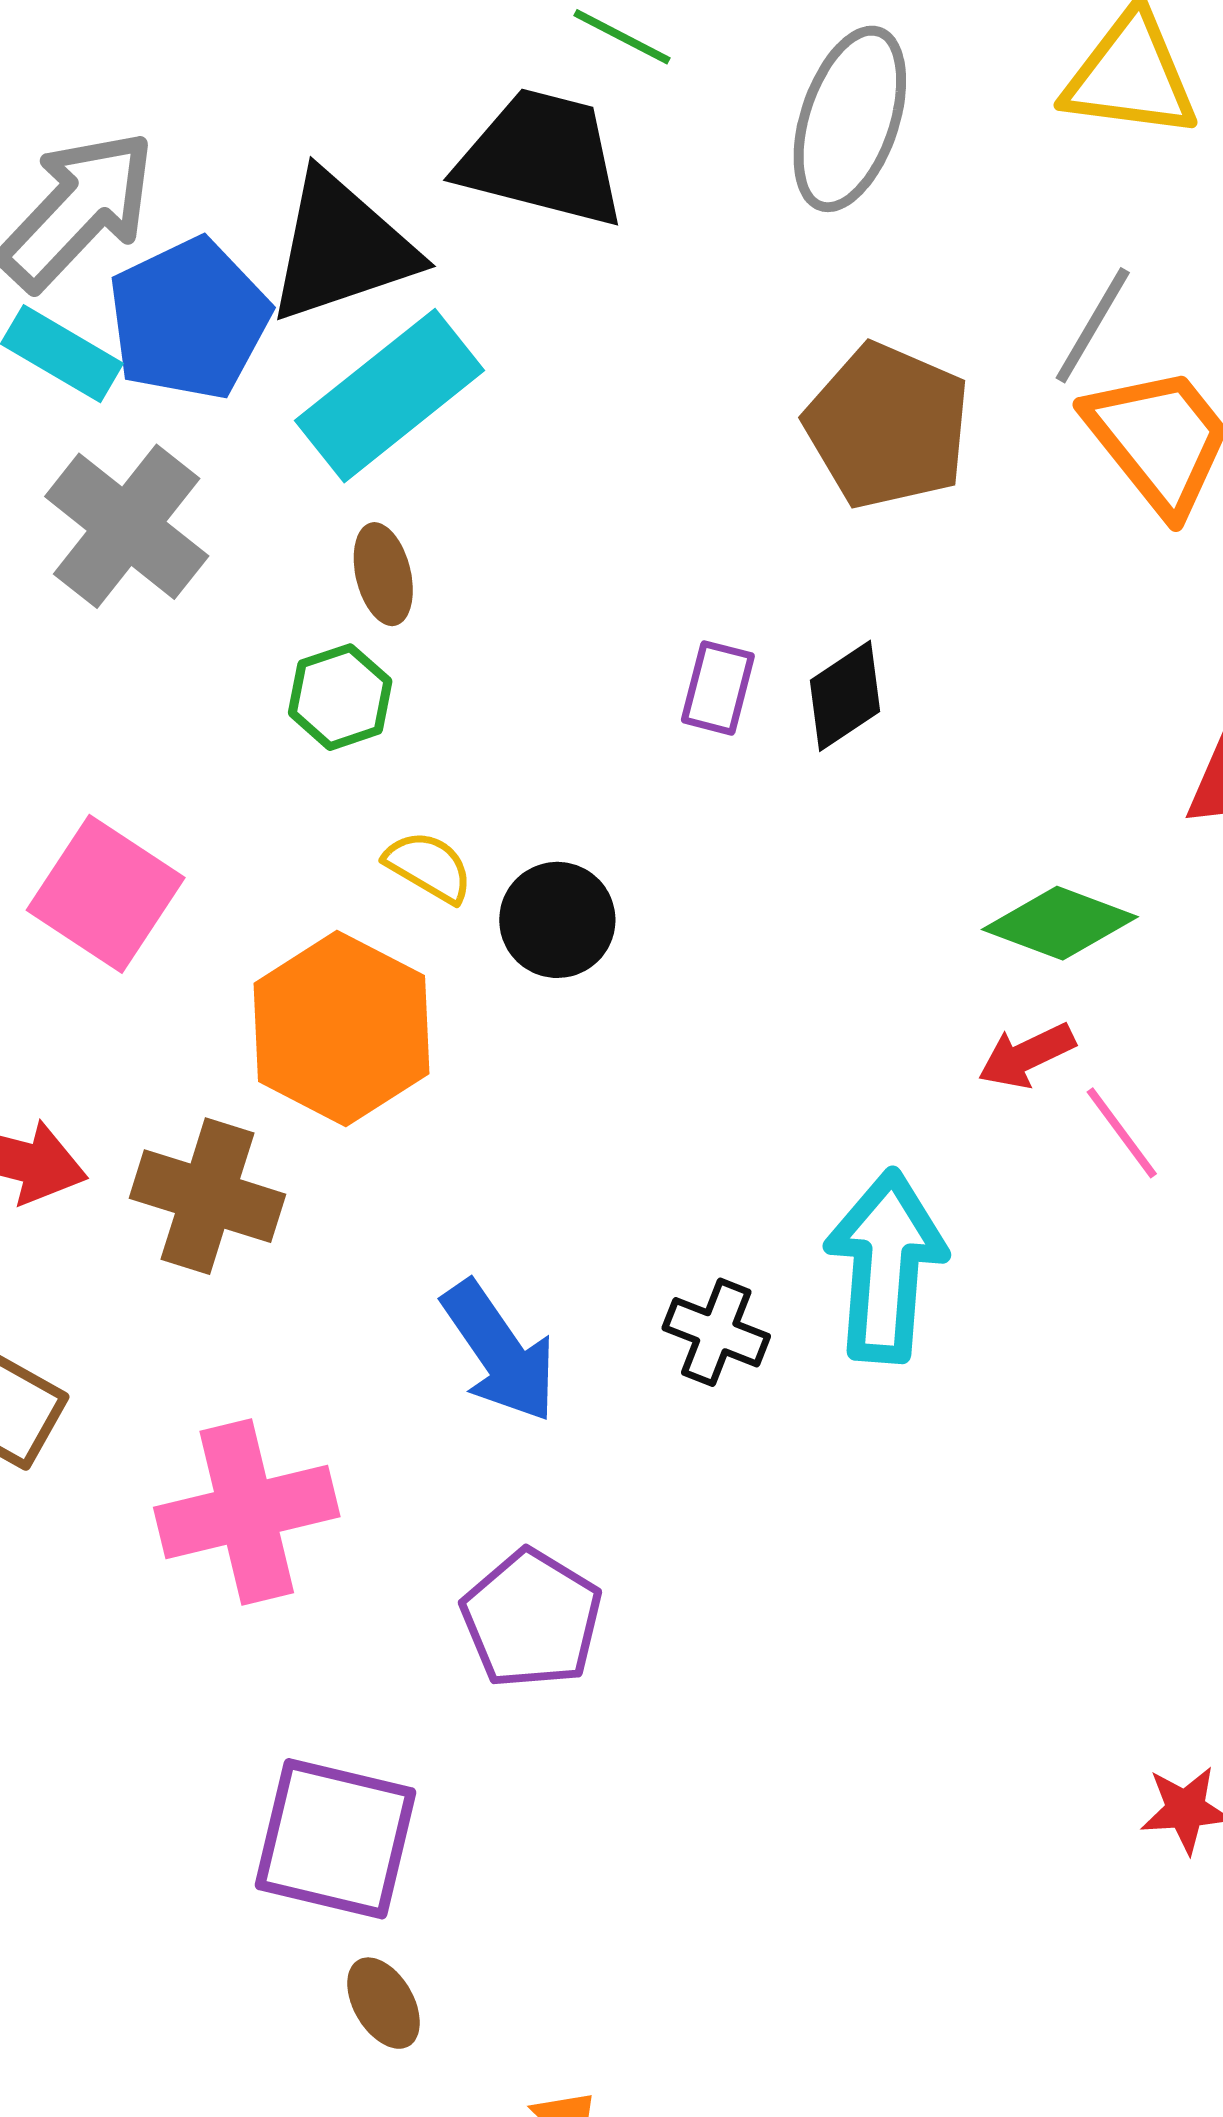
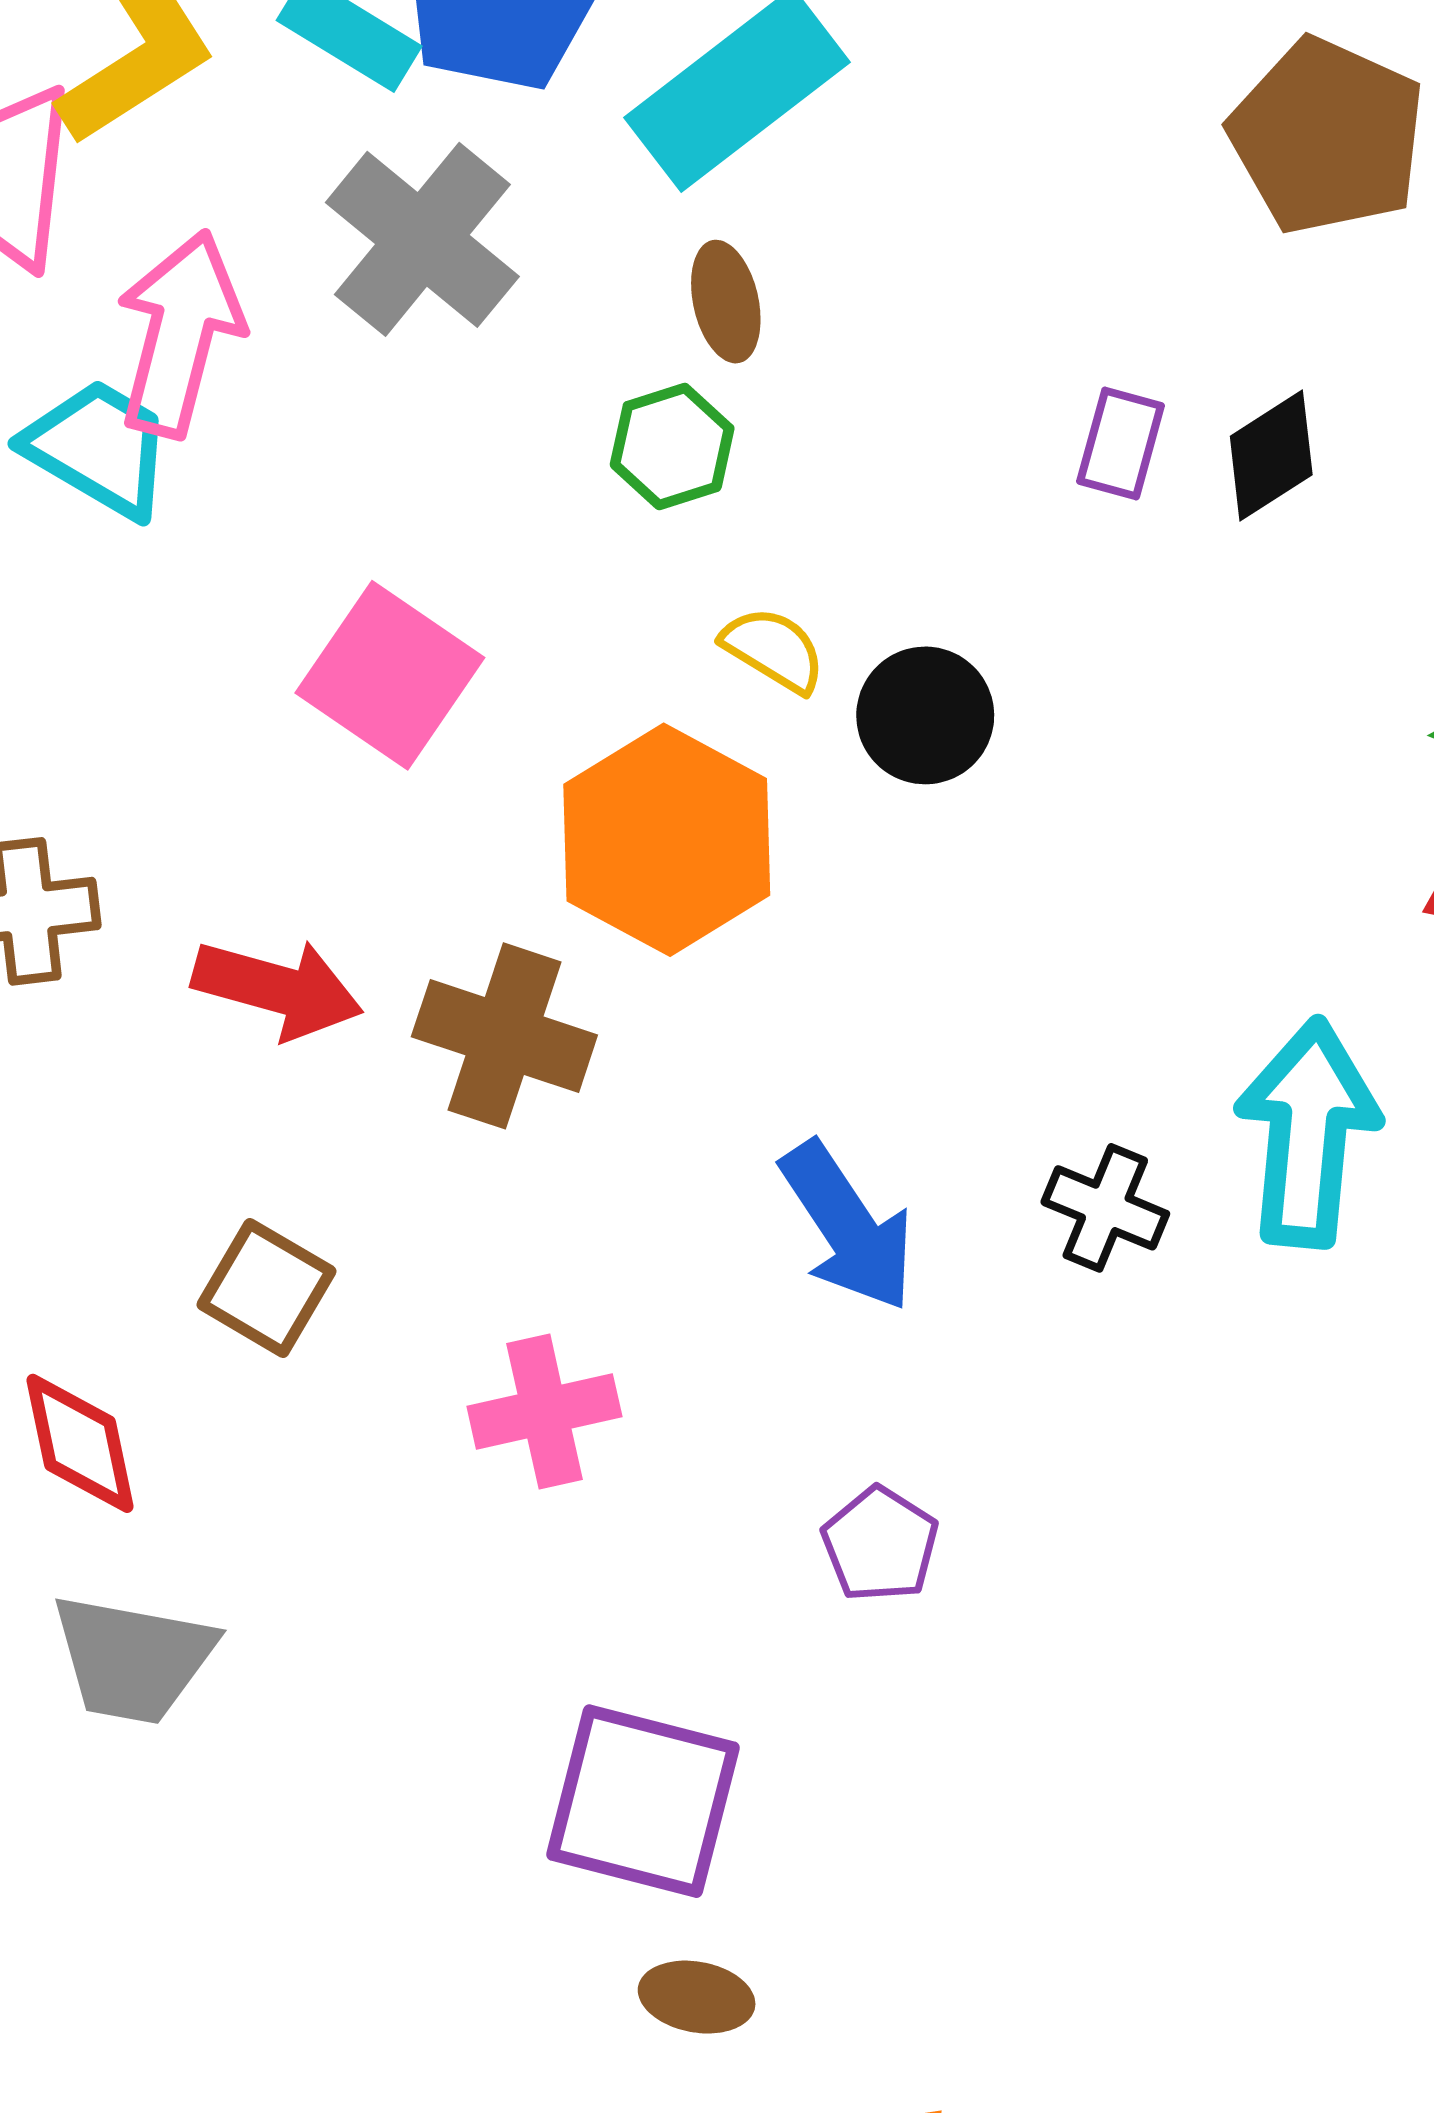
pink cross: (247, 1512) -> (544, 1412), size x0.7
purple pentagon: (532, 1619) -> (880, 1544), size x0.7
brown ellipse: (384, 2003) -> (697, 1997), turned -50

